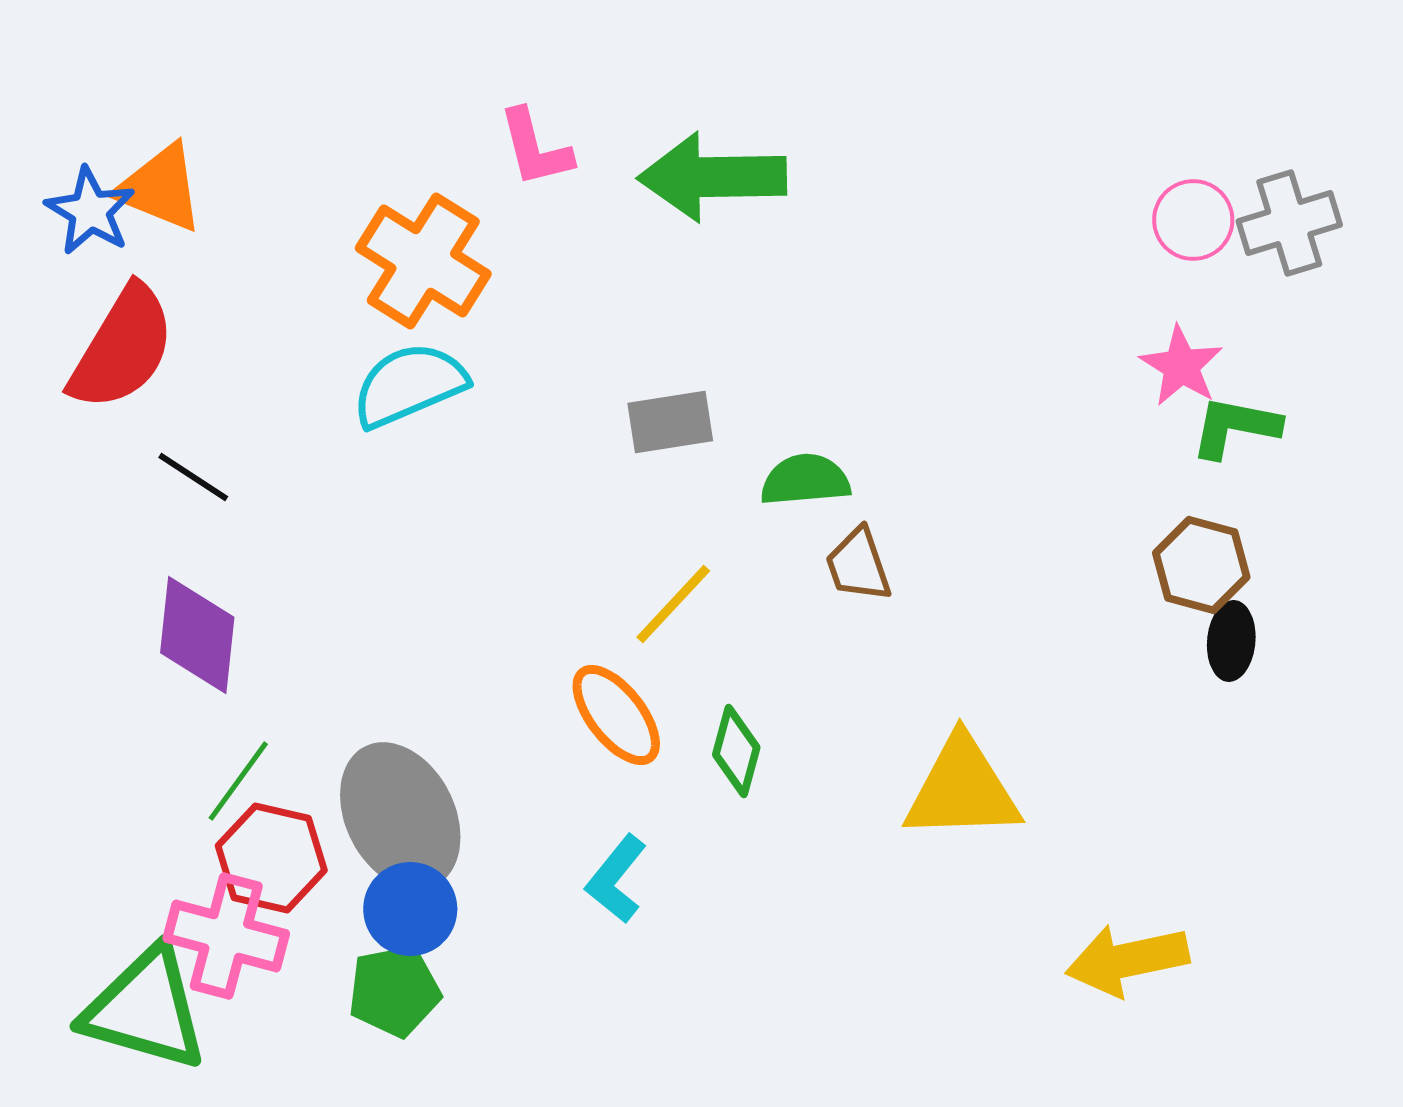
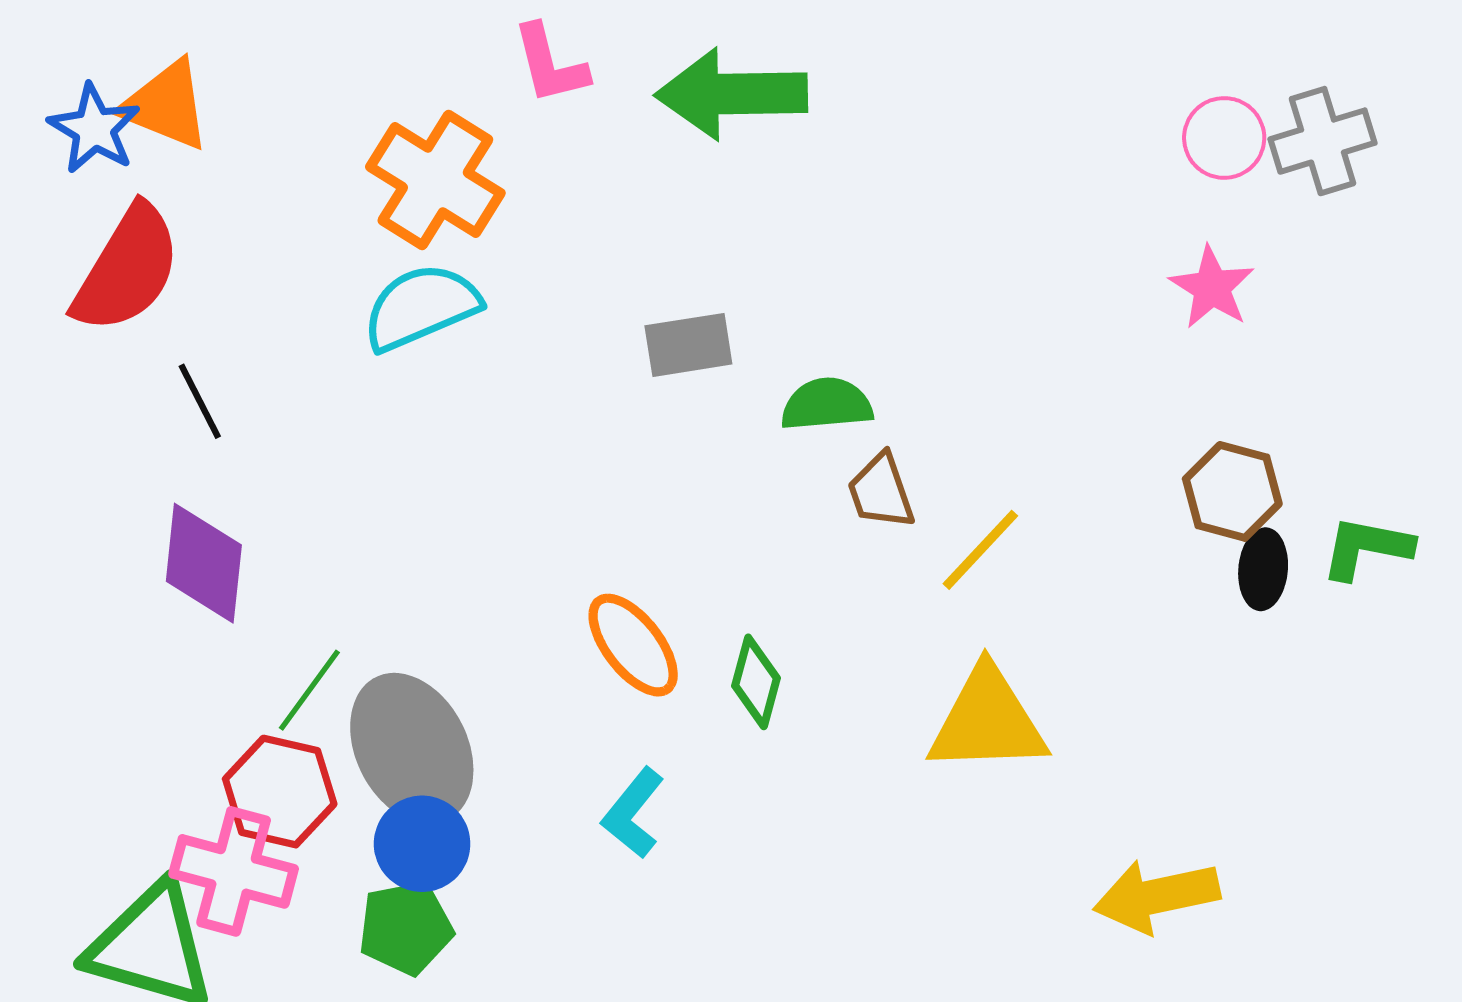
green L-shape: (1235, 427) -> (1367, 548), moved
black line: (193, 477) -> (200, 401), turned 30
yellow line: (673, 604) -> (980, 550), moved
green line: (238, 781) -> (309, 690), moved

